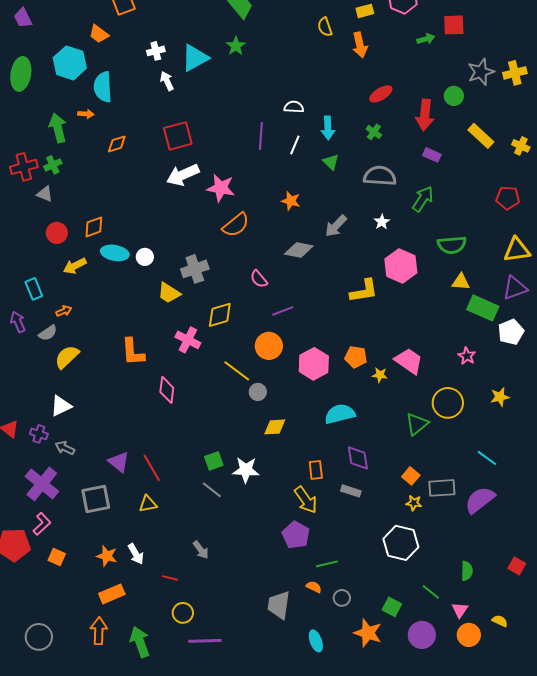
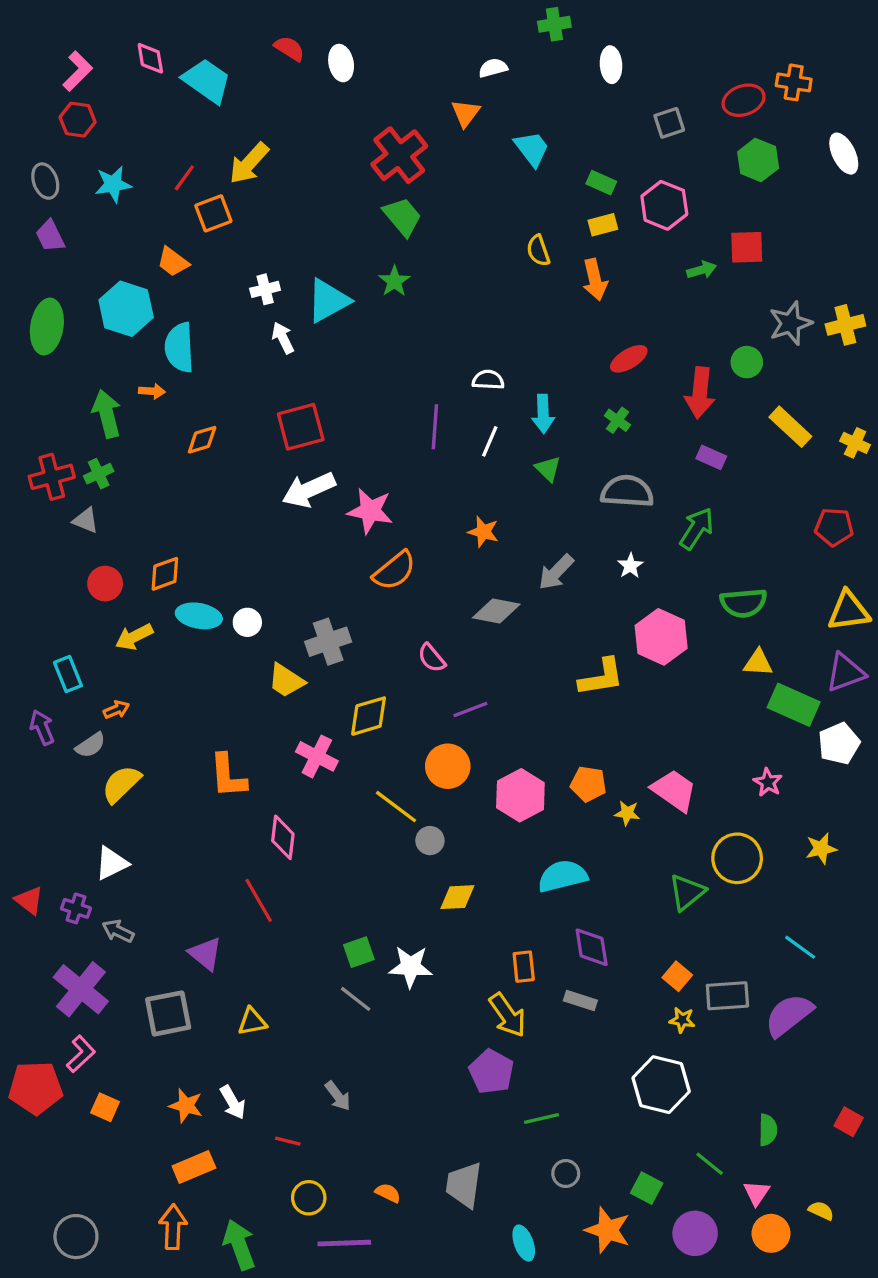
red line: (152, 468) -> (259, 900), moved
orange semicircle: (314, 587) -> (388, 1193), moved

